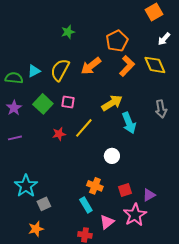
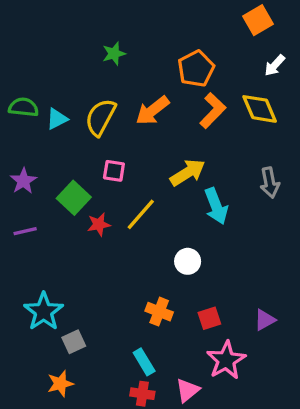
green semicircle: (14, 78) -> (23, 107), moved
green square: (43, 104) -> (74, 198), moved
purple triangle: (149, 195) -> (265, 320), moved
cyan rectangle: (86, 205) -> (144, 362), moved
pink triangle: (107, 222) -> (188, 390), moved

